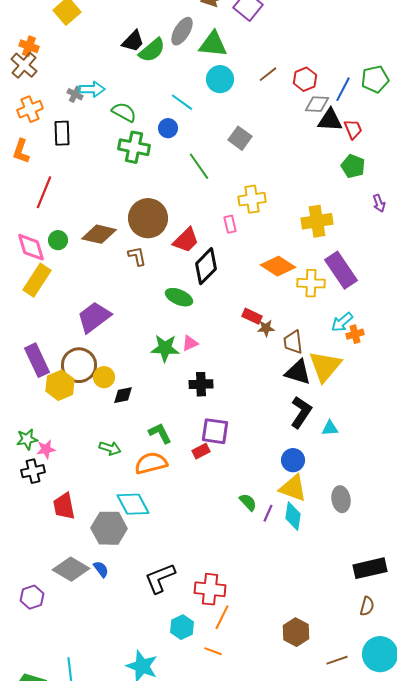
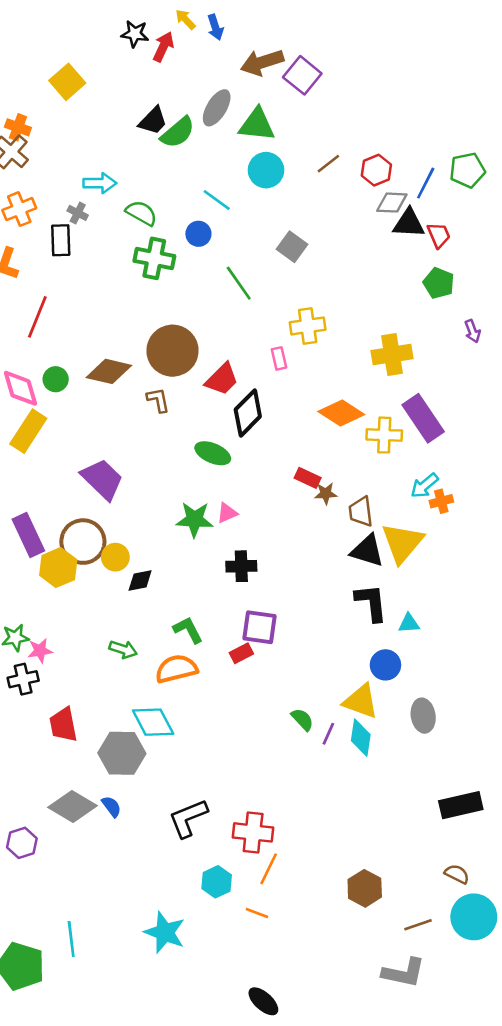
gray cross: (75, 94) -> (78, 213), moved
purple trapezoid: (94, 317) -> (102, 479), turned 81
black L-shape: (301, 412) -> (371, 603), turned -40
blue circle: (293, 460) -> (385, 665), moved
brown semicircle: (367, 606) -> (457, 874), moved, turned -78

